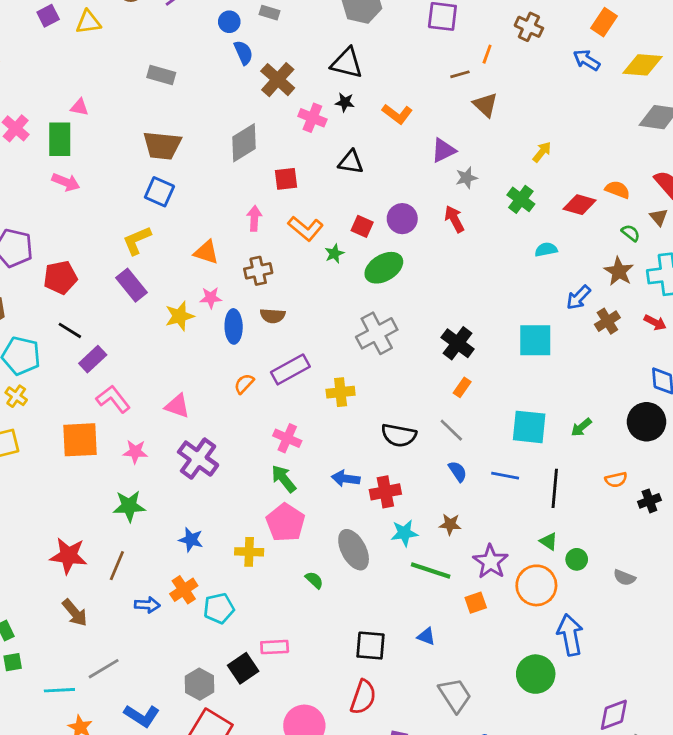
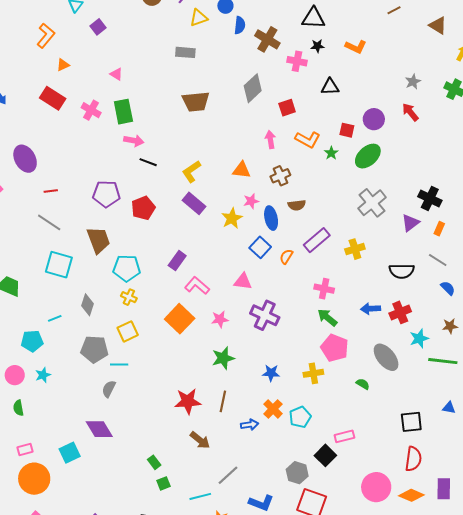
yellow triangle: (88, 22) -> (199, 18), moved
blue semicircle: (243, 53) -> (240, 25), turned 42
brown triangle: (485, 105) -> (438, 26), moved
pink triangle: (79, 107) -> (116, 74), moved, turned 32
purple triangle: (443, 150) -> (410, 223), moved
blue square: (159, 192) -> (260, 247), moved, turned 30
black line: (70, 330) -> (148, 162), moved
orange square: (80, 440) -> (180, 319), turned -32

